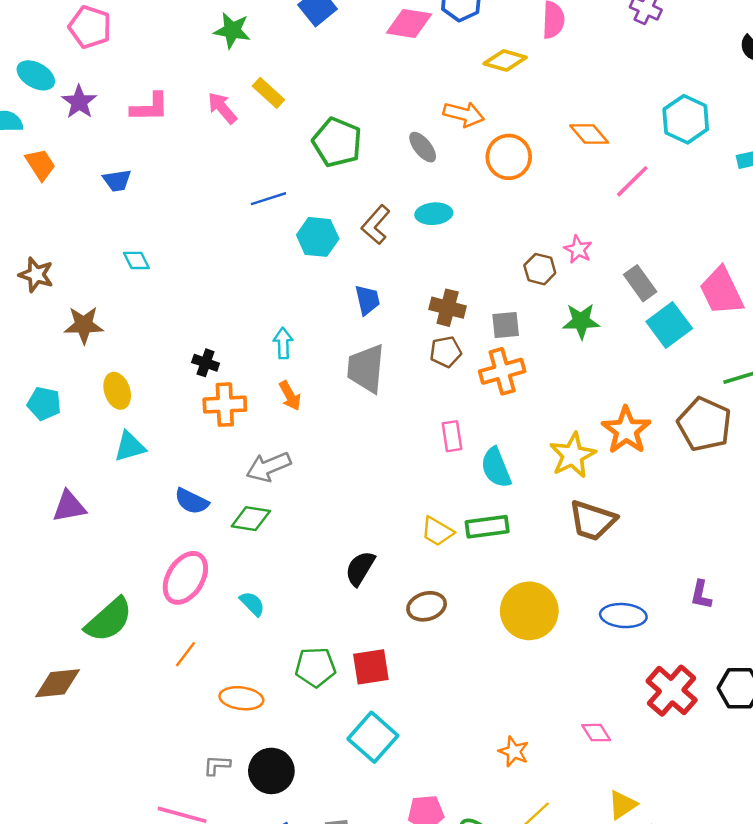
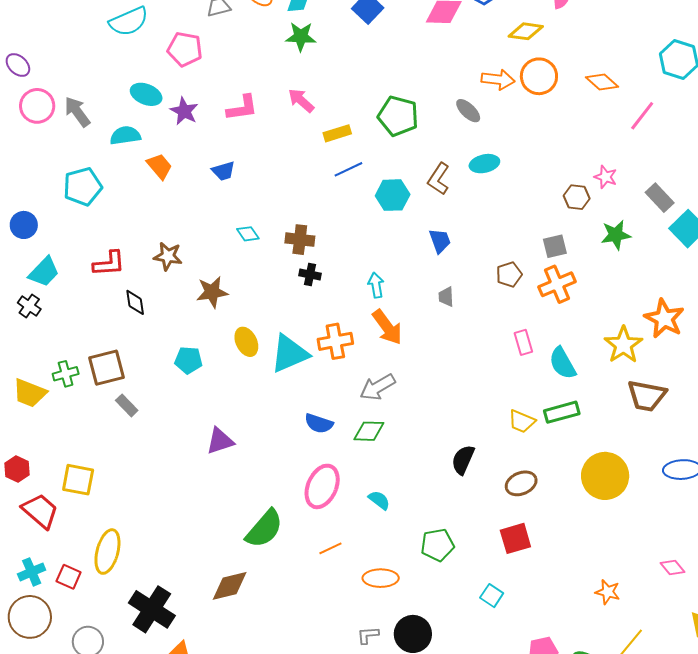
yellow rectangle: (268, 93) -> (337, 133), moved, turned -52
orange circle: (509, 157) -> (539, 76), moved
brown cross: (448, 308) -> (300, 240), moved
black cross: (206, 363) -> (310, 274), moved
gray trapezoid: (366, 369) -> (446, 297), size x0.5
orange arrow: (290, 396) -> (387, 327), size x1.5
cyan triangle: (130, 447) -> (289, 354), moved, size x1.5
orange line: (185, 654) -> (330, 548), turned 35
red square: (371, 667) -> (515, 538), moved
cyan square: (373, 737) -> (492, 596), size x0.6

